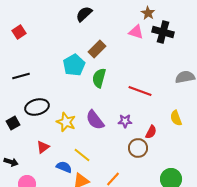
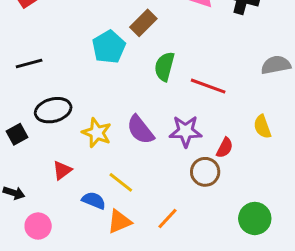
green semicircle: (99, 78) -> (164, 66), moved
purple star: (125, 121) -> (186, 131), size x1.5

